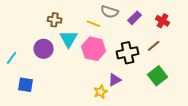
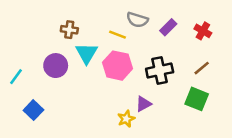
brown line: (154, 46) -> (202, 68), moved
green square: (158, 76) -> (197, 99), turned -30
blue square: (26, 85) -> (33, 110), turned 35

